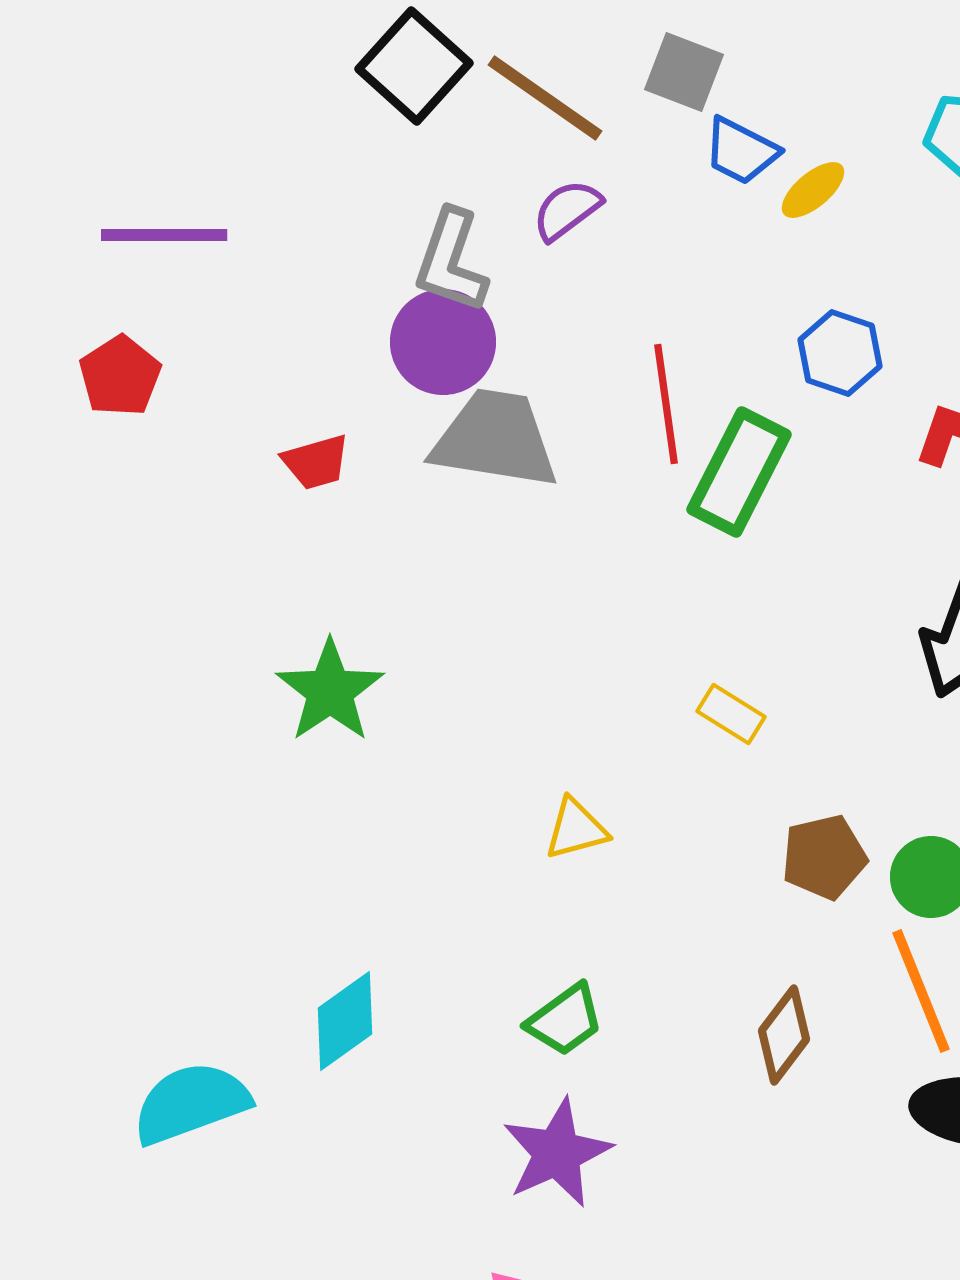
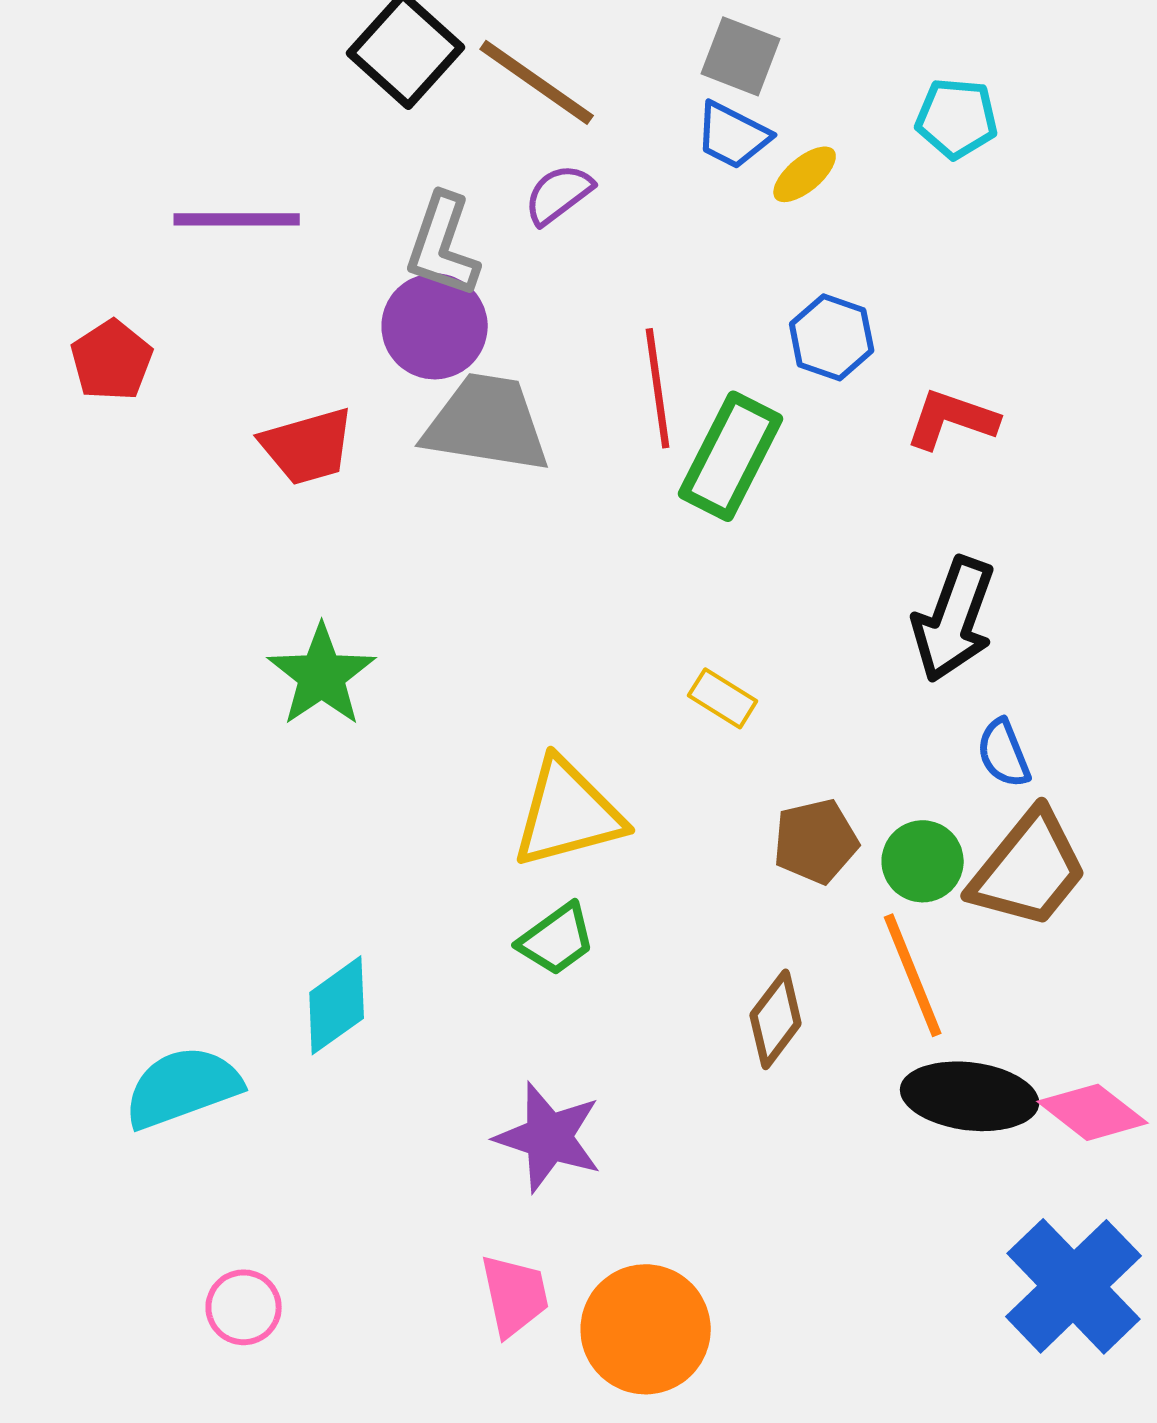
gray square: (684, 72) -> (741, 56), moved
purple line: (164, 235) -> (237, 219), moved
red trapezoid: (316, 462) -> (308, 446), size x1.4
yellow triangle: (576, 829) -> (568, 813), size x1.8
green trapezoid: (565, 1020) -> (557, 939), moved
purple star: (557, 1153) -> (549, 1137), turned -30

